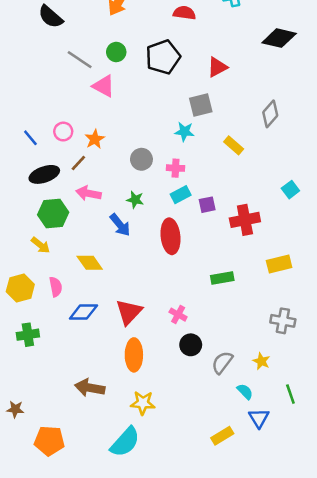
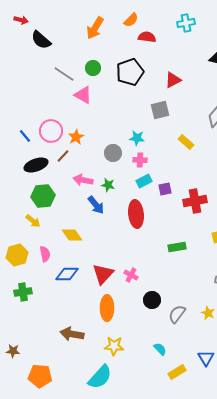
pink circle: (63, 132) -> (51, 131), size x1.5
cyan star: (184, 132) -> (137, 138), moved
pink arrow: (88, 193) -> (83, 180), moved
pink cross: (178, 315) -> (131, 275), moved
cyan semicircle: (245, 392) -> (160, 349), moved

